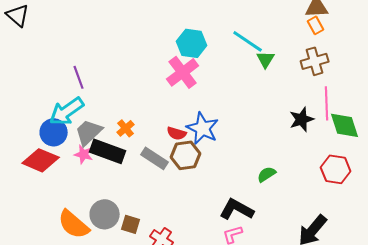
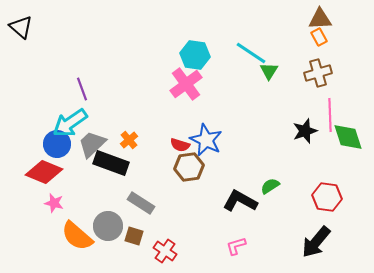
pink star: (84, 154) -> (54, 203), moved
gray rectangle: (155, 158) -> (141, 203), moved
red hexagon: (336, 169) -> (327, 197), moved
black L-shape: (237, 209) -> (240, 201), moved

